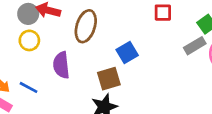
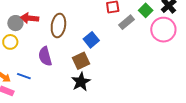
yellow circle: (29, 40) -> (10, 42), moved
gray rectangle: (195, 46) -> (126, 22), moved

